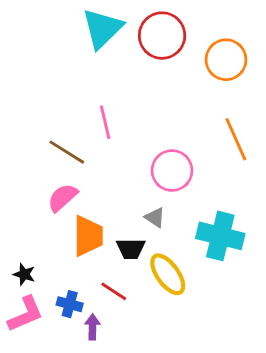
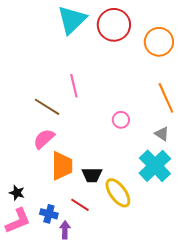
pink circle: (172, 171) -> (121, 120), size x0.6
gray triangle: (155, 217) -> (162, 134), moved
cyan cross: (220, 236) -> (155, 166), turned 32

